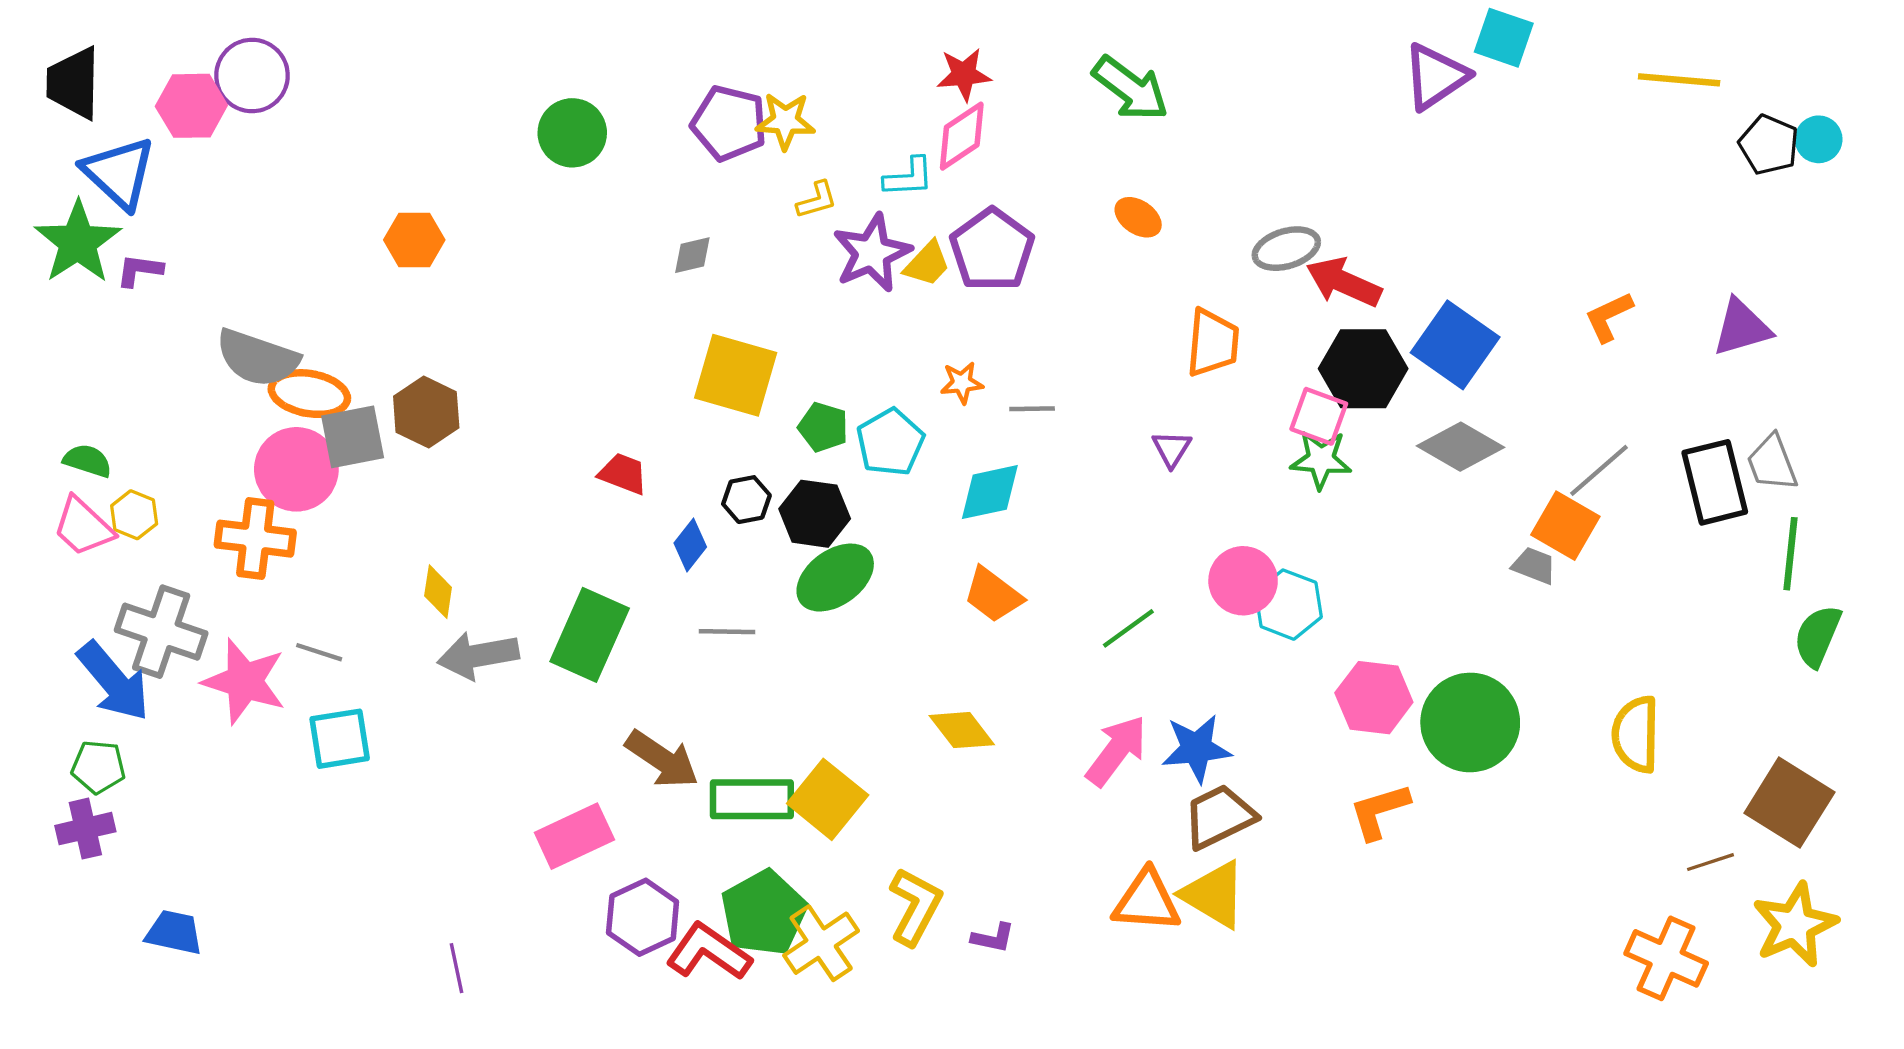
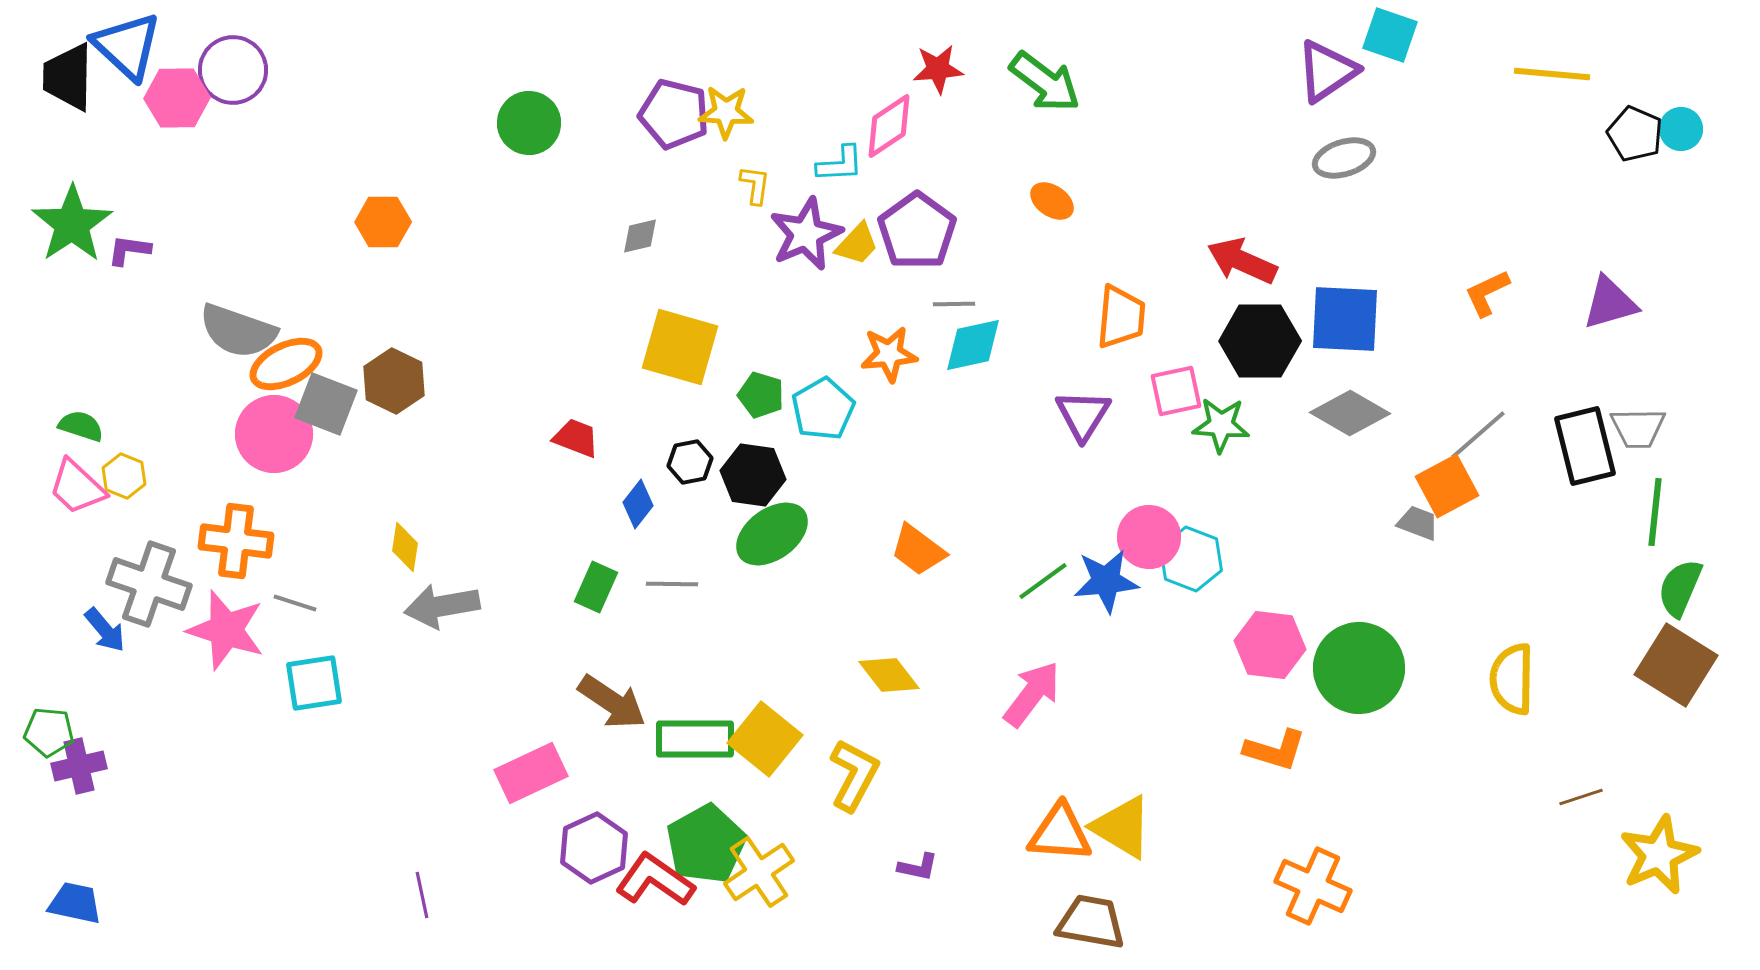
red star: (964, 74) -> (938, 69), moved
blue triangle: (119, 173) -> (127, 46), moved
yellow L-shape: (817, 200) -> (755, 185), turned -66
gray ellipse: (1286, 249) -> (1344, 158), moved
blue square: (1455, 345) -> (1345, 319), turned -32
orange star: (962, 383) -> (889, 354), size x1.4
orange ellipse: (309, 394) -> (286, 364), turned -36
gray line: (1032, 409) -> (954, 304), moved
pink square: (1319, 416) -> (1176, 391), moved, turned -32
gray square: (353, 437) -> (326, 404), turned 32
purple triangle: (1172, 449) -> (1083, 415), size x1.5
gray trapezoid: (1772, 463) -> (1638, 428), turned -70
cyan diamond: (990, 492) -> (973, 345), moved
orange square: (1565, 526) -> (1447, 486), turned 32
orange cross: (255, 539) -> (236, 541), moved
green rectangle: (590, 635) -> (596, 587), moved, size x0.6
blue arrow: (114, 681) -> (105, 630), size x0.6
blue star: (1197, 748) -> (1106, 581), moved
green pentagon: (98, 767) -> (49, 732), moved
brown square: (1789, 803) -> (1676, 665), moved
orange L-shape: (1379, 811) -> (1275, 750), turned -146
brown trapezoid: (1219, 817) -> (1091, 922), moved, turned 36
yellow L-shape: (915, 906) -> (854, 775), moved
blue trapezoid: (174, 932) -> (75, 903), moved
orange cross: (1666, 958) -> (1313, 886), moved

